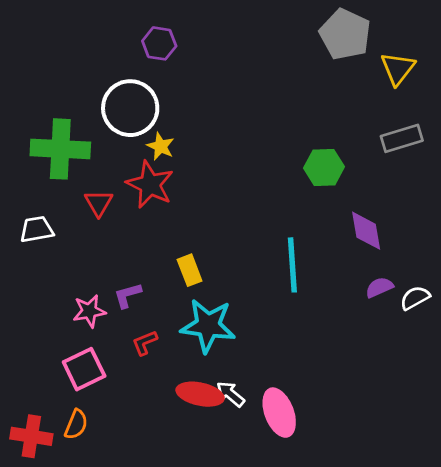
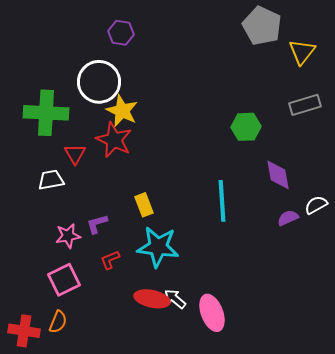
yellow star: (161, 146) -> (122, 111), size x1.5
white trapezoid: (37, 229) -> (51, 180), moved
white semicircle: (415, 298) -> (316, 205), moved

